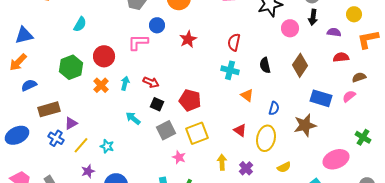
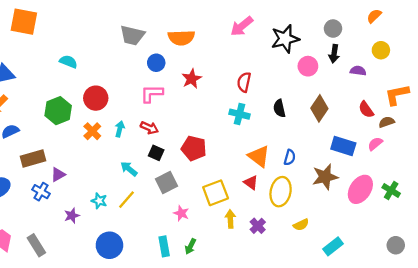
cyan semicircle: (80, 24) -> (68, 62), turned -98
orange L-shape: (368, 39) -> (397, 95), moved
pink L-shape: (138, 42) -> (152, 94), moved
red semicircle: (341, 57) -> (366, 109), moved, turned -119
orange triangle: (247, 95) -> (259, 156), moved, size x1.5
yellow square: (197, 133) -> (216, 193), moved
yellow line: (81, 145) -> (127, 200), moved
pink ellipse: (336, 159) -> (360, 189), moved, turned -35
purple star: (88, 171) -> (72, 216), moved

